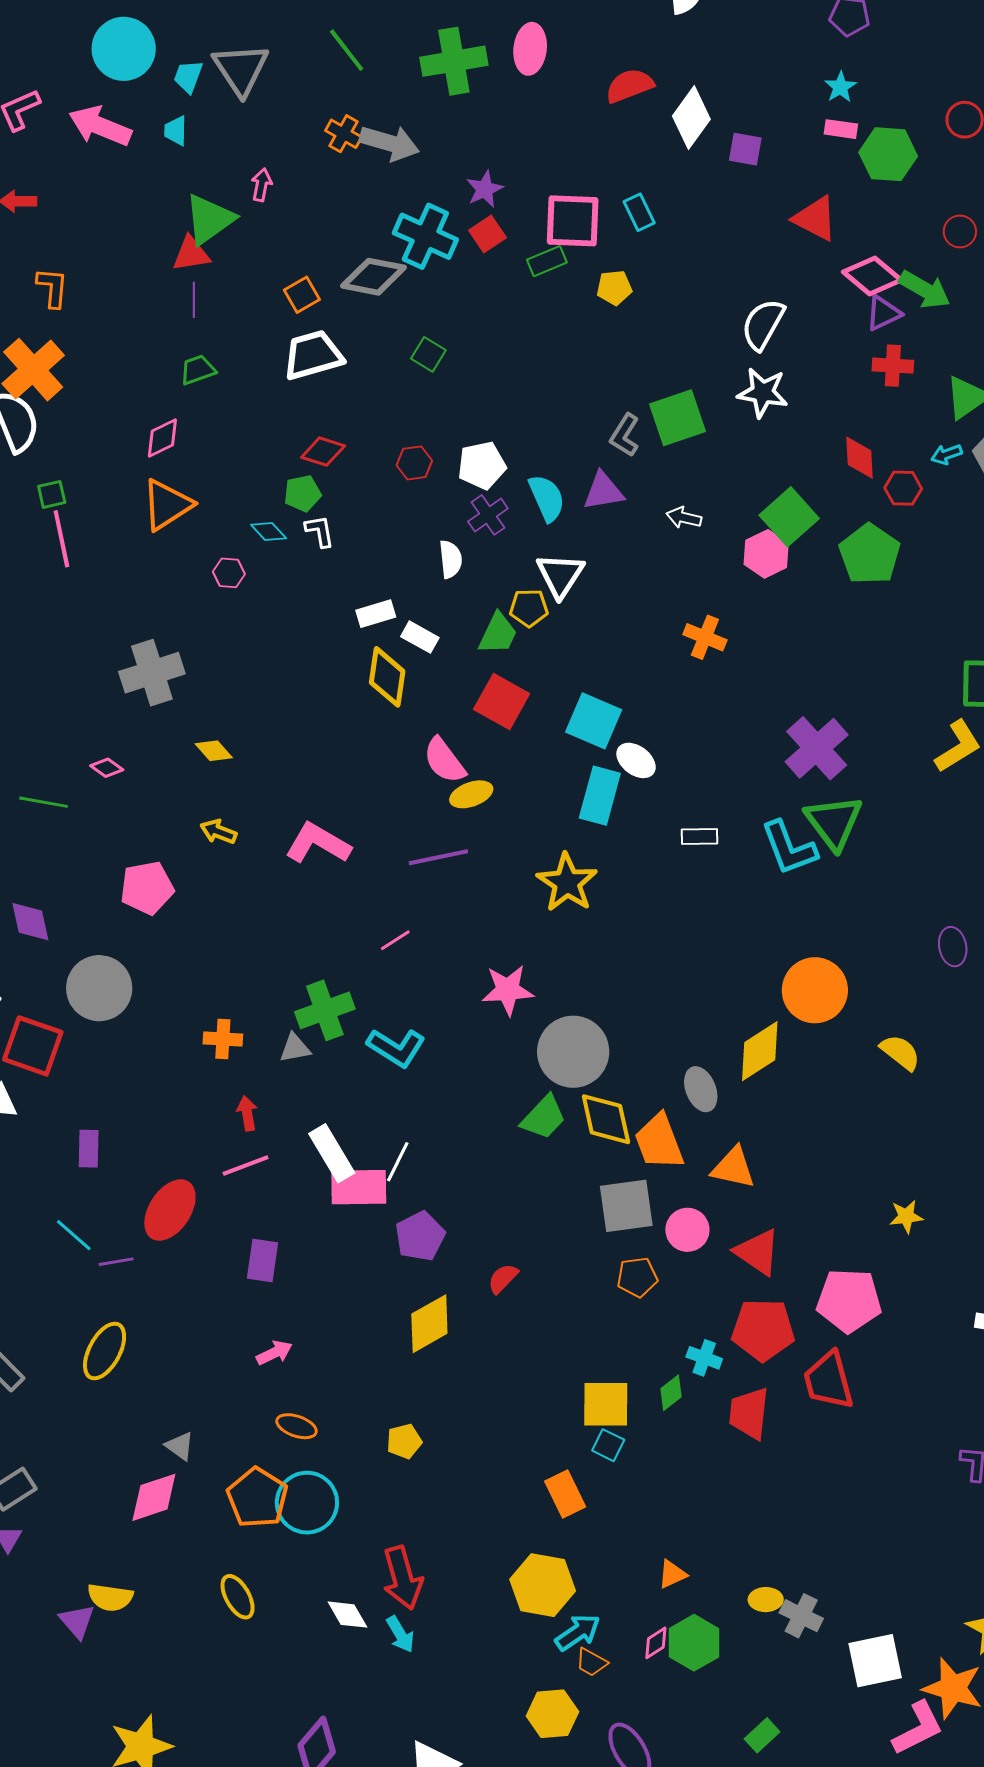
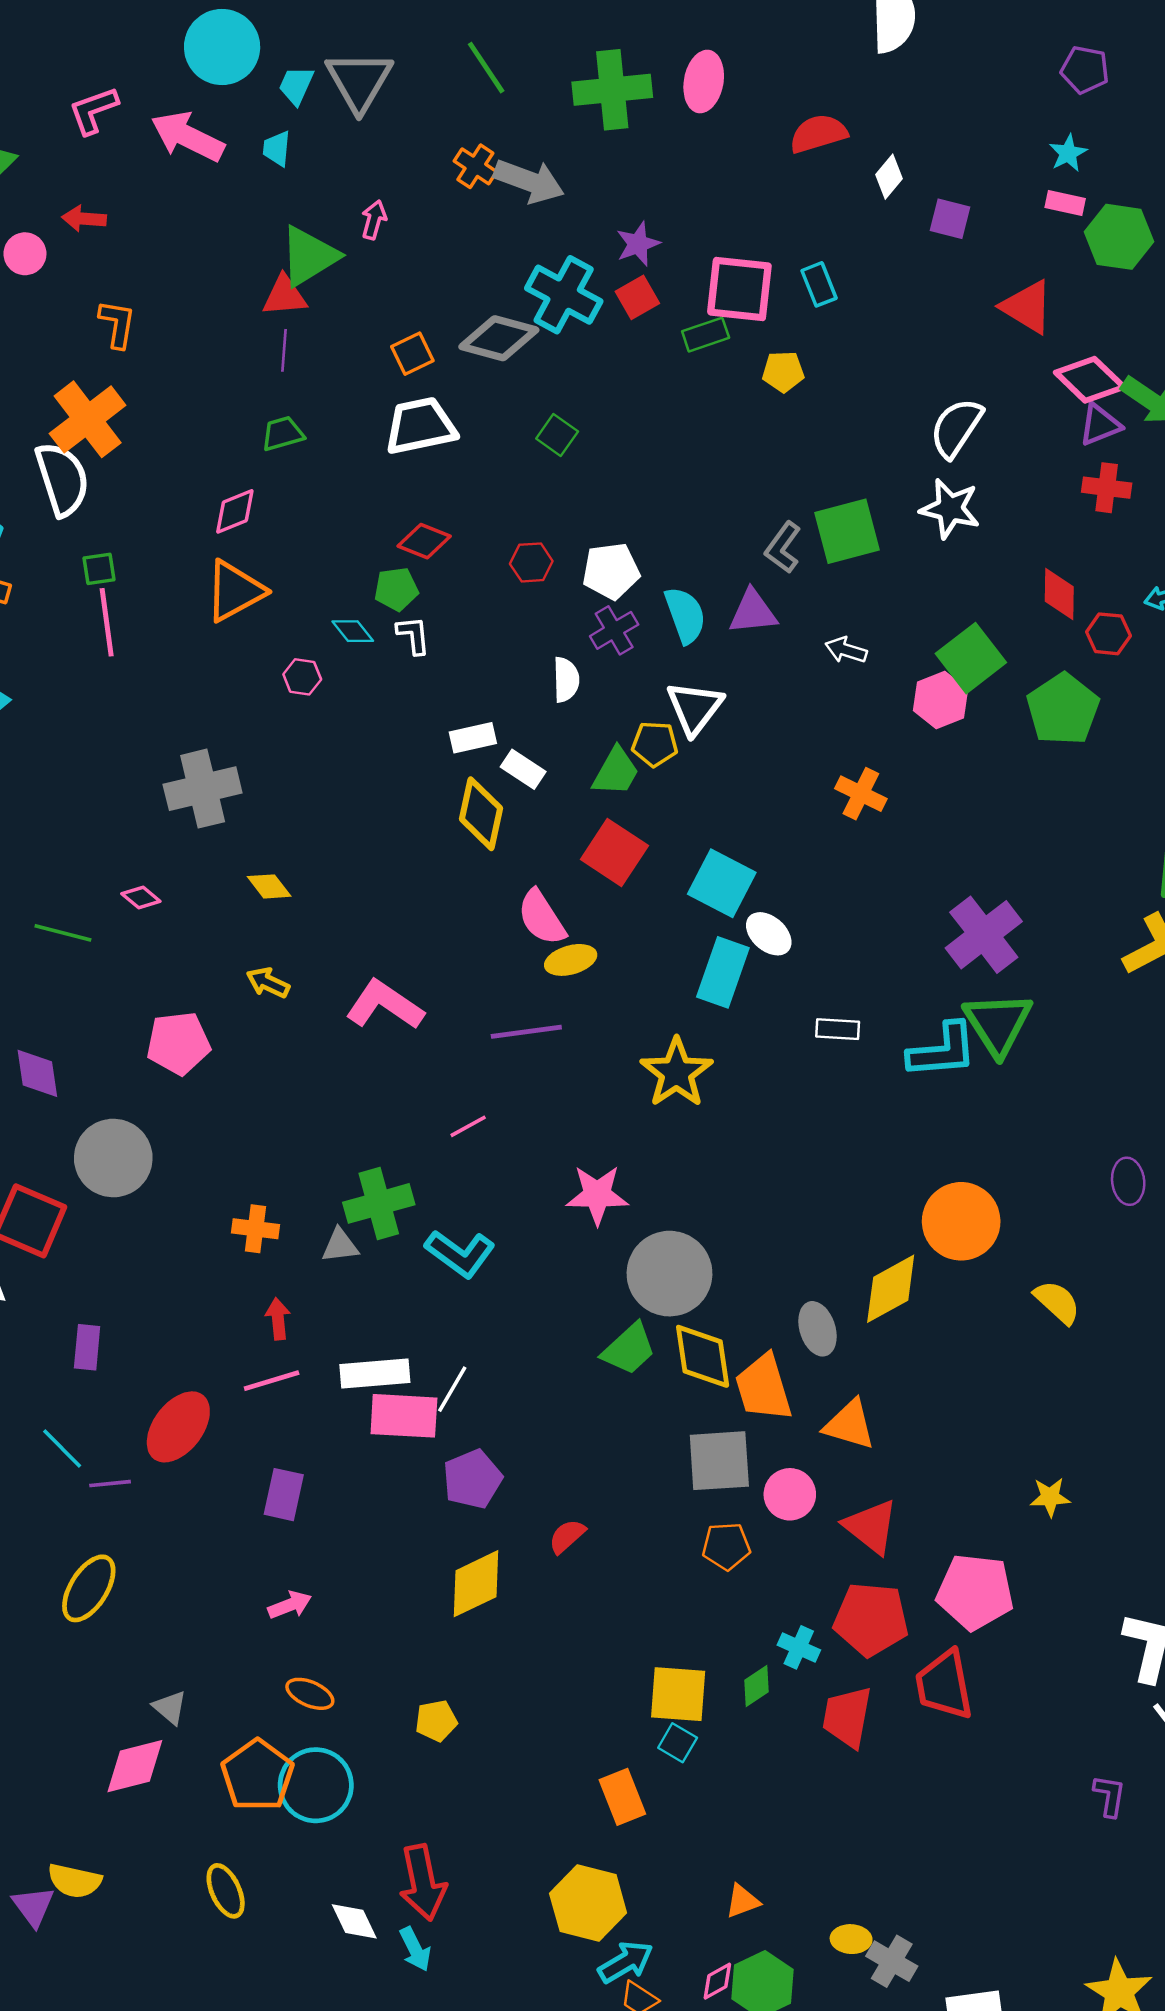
white diamond: (691, 118) -> (889, 177), size x0.6
cyan L-shape: (789, 848) -> (942, 1050), turned -78
white rectangle: (332, 1153) -> (375, 1373), turned -68

